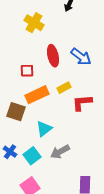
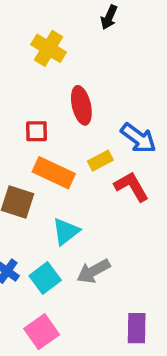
blue arrow: (81, 57) -> (138, 138), moved
orange rectangle: (37, 95) -> (54, 173), turned 50
red L-shape: (82, 103) -> (131, 187), turned 65

